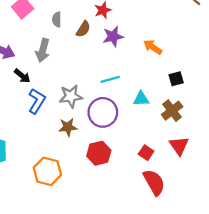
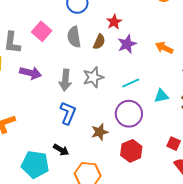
gray semicircle: (57, 19) -> (74, 37), size x1.5
gray arrow: (43, 50) -> (65, 80), moved
black arrow: (22, 76) -> (61, 150), moved
gray star: (71, 96) -> (93, 77), moved

